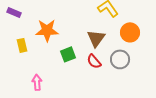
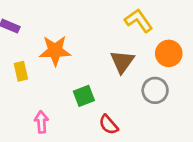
green square: (68, 54) -> (84, 96), moved
red semicircle: (94, 61) -> (108, 125), moved

